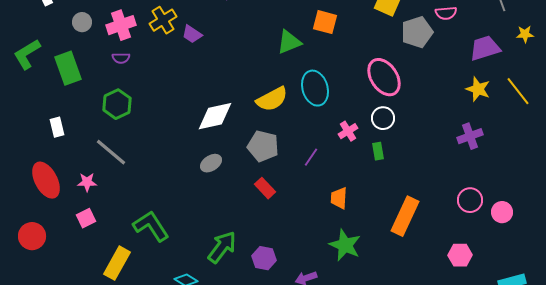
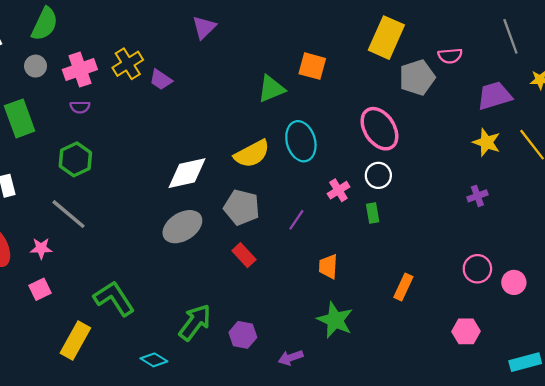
purple cross: (470, 136) -> (477, 196), size x0.7
gray ellipse: (211, 163) -> (182, 227), size x1.6
orange rectangle: (405, 216) -> (403, 287), size x0.6

